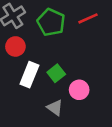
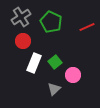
red line: (88, 18) -> (87, 27), moved
gray triangle: (55, 108) -> (54, 89), turned 40

